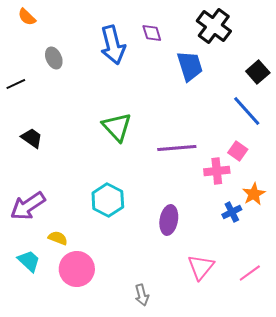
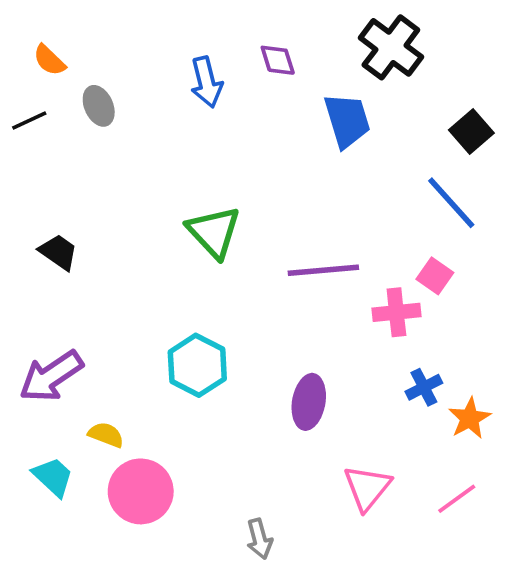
orange semicircle: (27, 17) -> (49, 60), moved
blue arrow: (113, 45) -> (206, 82), size x0.7
black line: (16, 84) -> (29, 120), moved
orange star: (254, 194) -> (470, 418), moved

